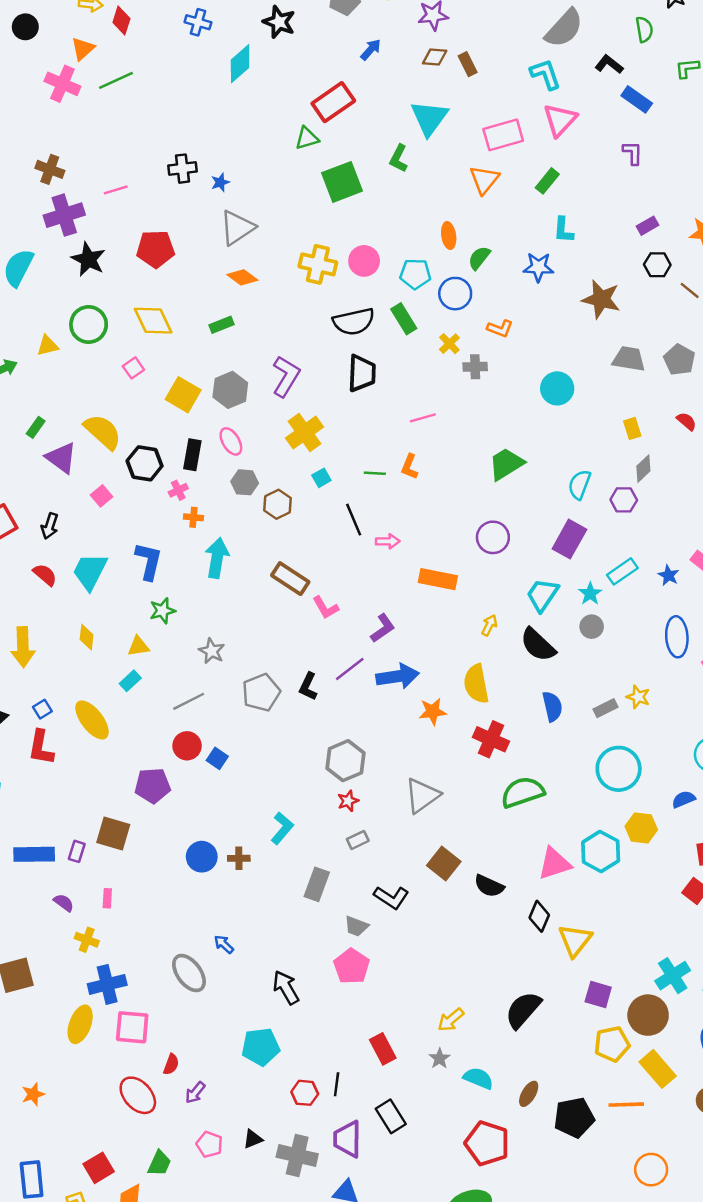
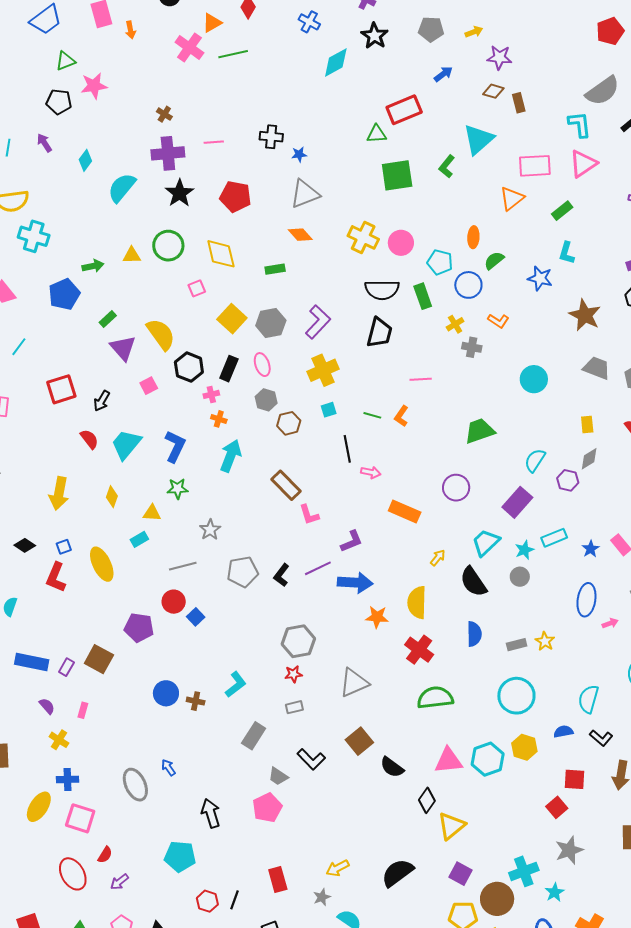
brown cross: (50, 169) -> (164, 114), size x0.7
blue cross: (107, 984) -> (68, 779), size x0.7

